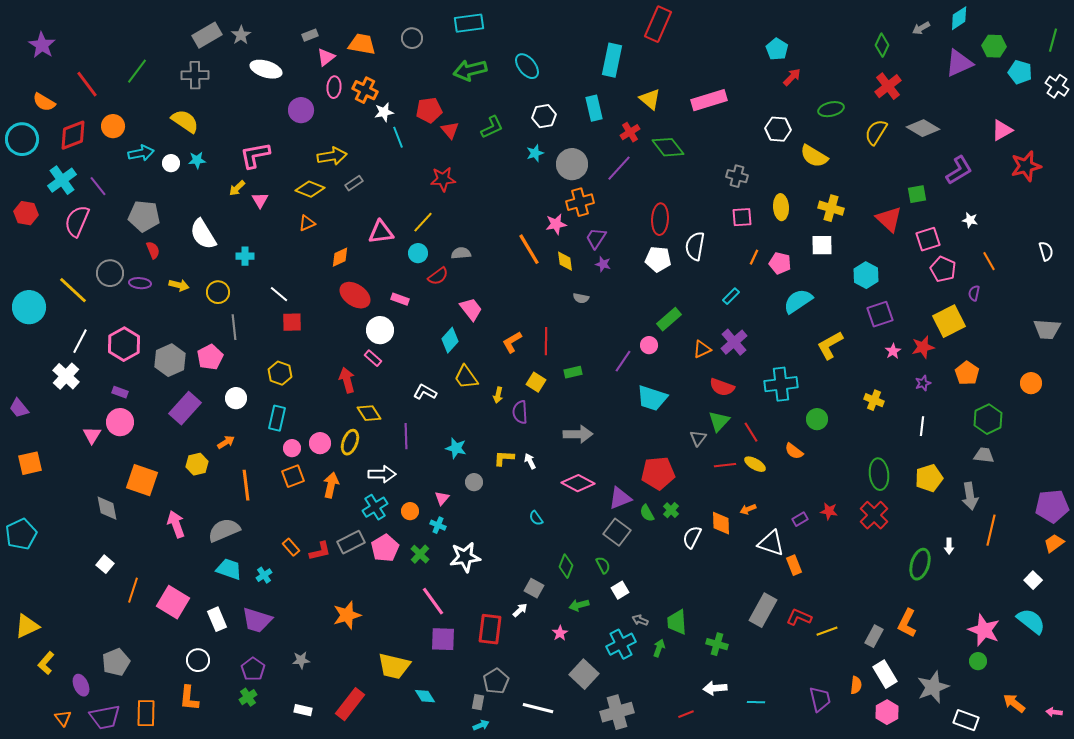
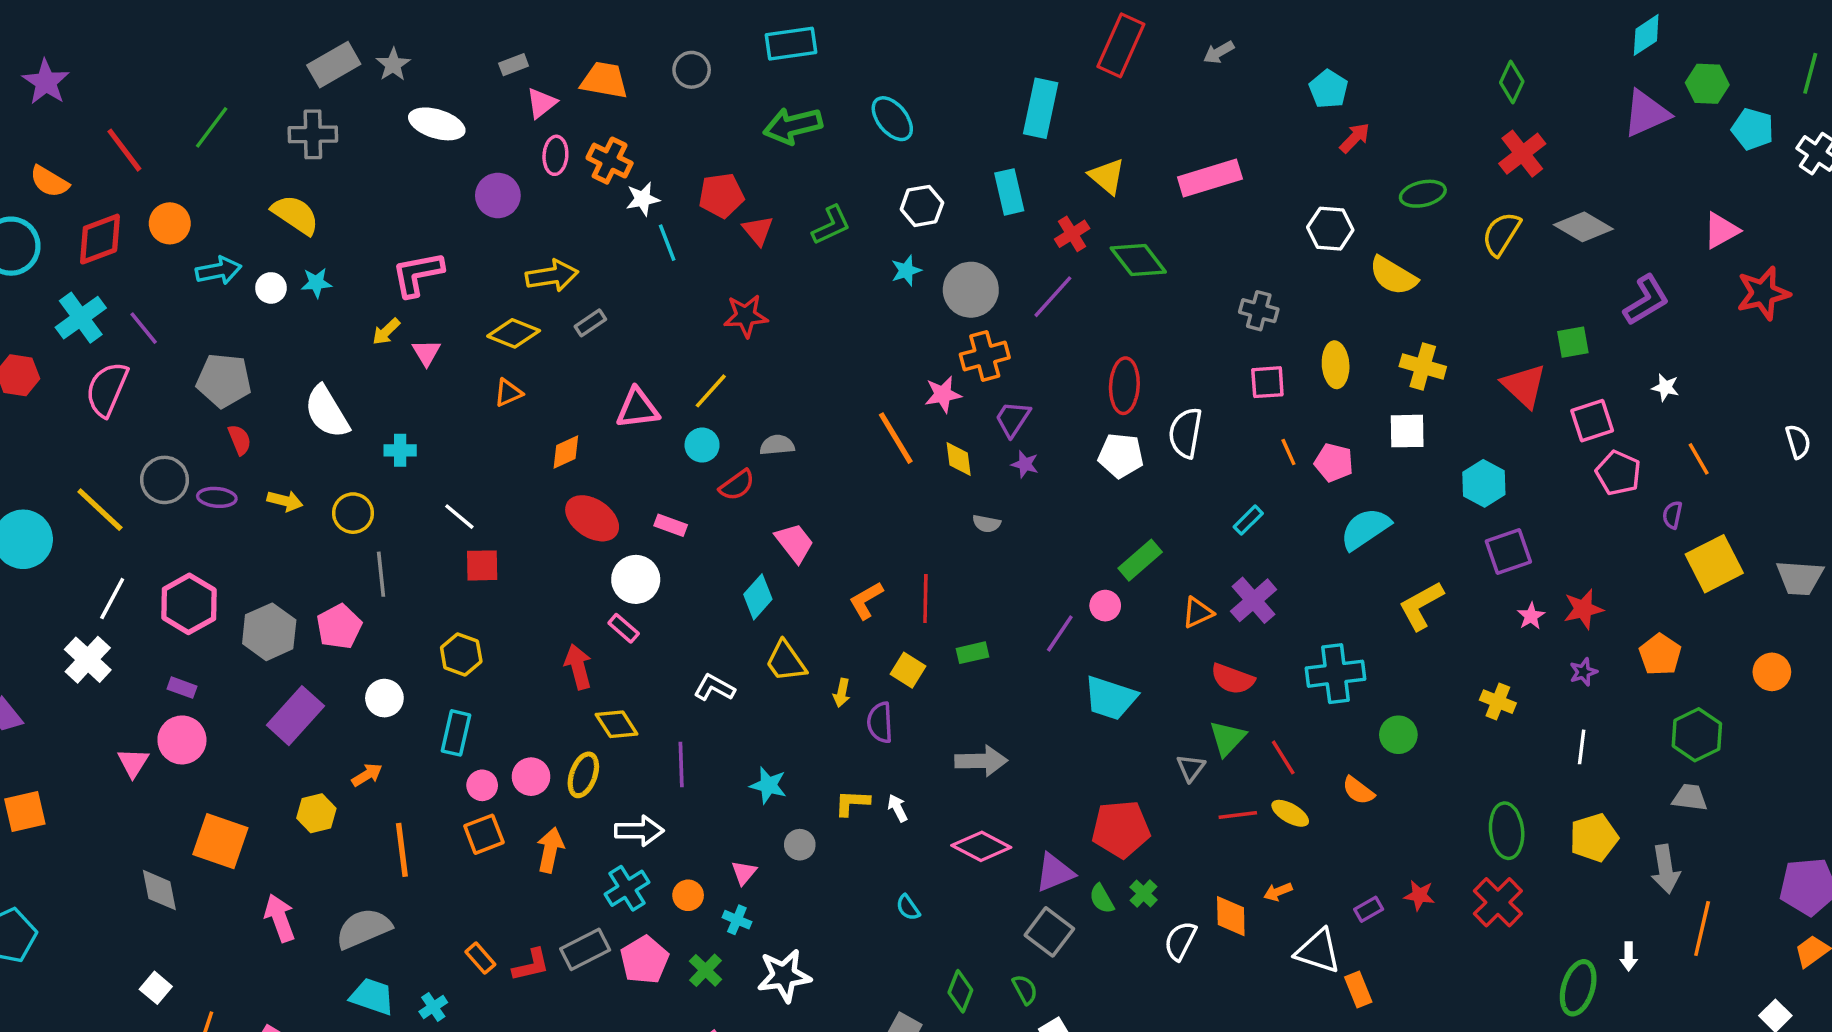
gray arrow: (921, 28) -> (1219, 52), moved
orange line: (754, 257) -> (1288, 452), turned -49
yellow square: (949, 321) -> (1714, 564), moved

